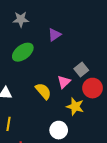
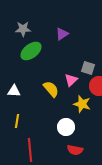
gray star: (21, 19) -> (23, 29), moved
gray square: (81, 70) -> (88, 68), turned -32

